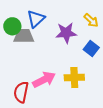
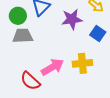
gray trapezoid: (24, 36) -> (23, 36), moved
red semicircle: (21, 92) -> (30, 81), turned -55

